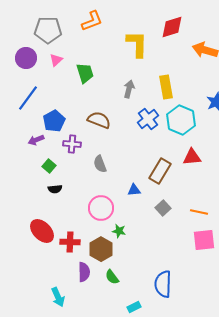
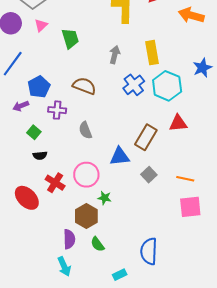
blue triangle: (134, 190) -> (120, 156), size x1.5
red cross: (70, 242) -> (55, 183), moved, turned 30
cyan arrow: (58, 297) -> (64, 266), moved

